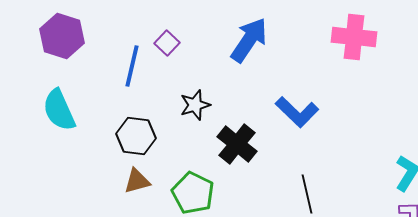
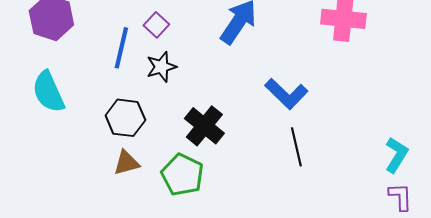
black star: (195, 105) -> (161, 67), moved
black cross: (237, 144) -> (204, 126), moved
black line: (307, 194) -> (296, 147), moved

